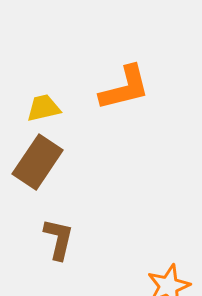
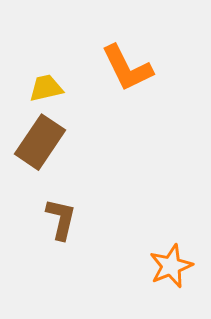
orange L-shape: (125, 88) -> (127, 68), turned 78

